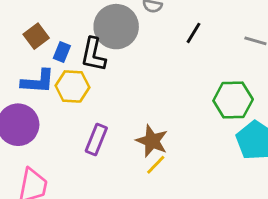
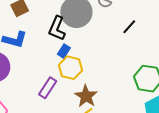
blue rectangle: (62, 52) -> (64, 51), moved
yellow hexagon: (72, 86) -> (70, 68), moved

